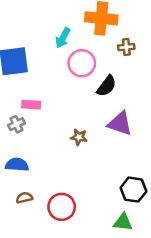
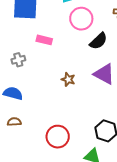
pink rectangle: (31, 105) -> (44, 40), moved
red circle: (62, 207) -> (58, 137), moved

